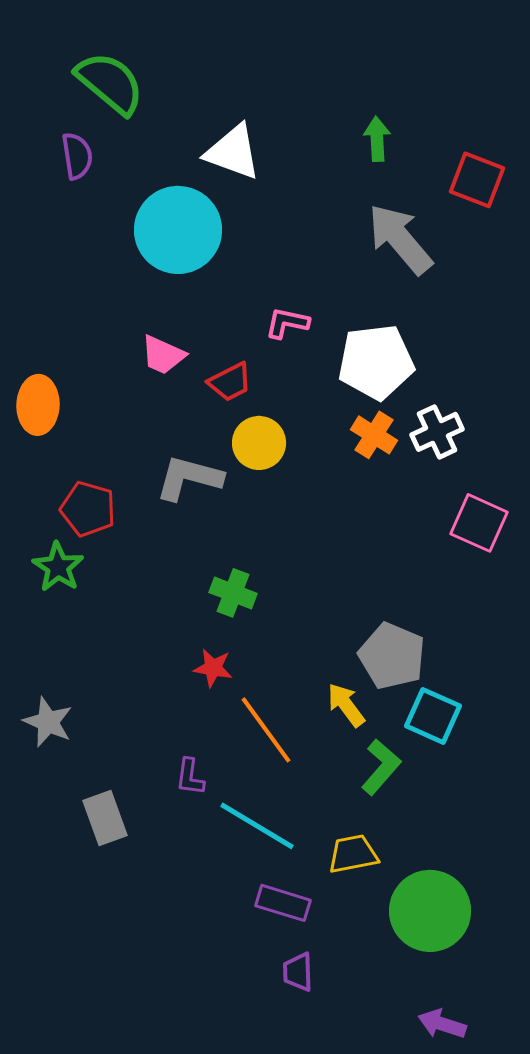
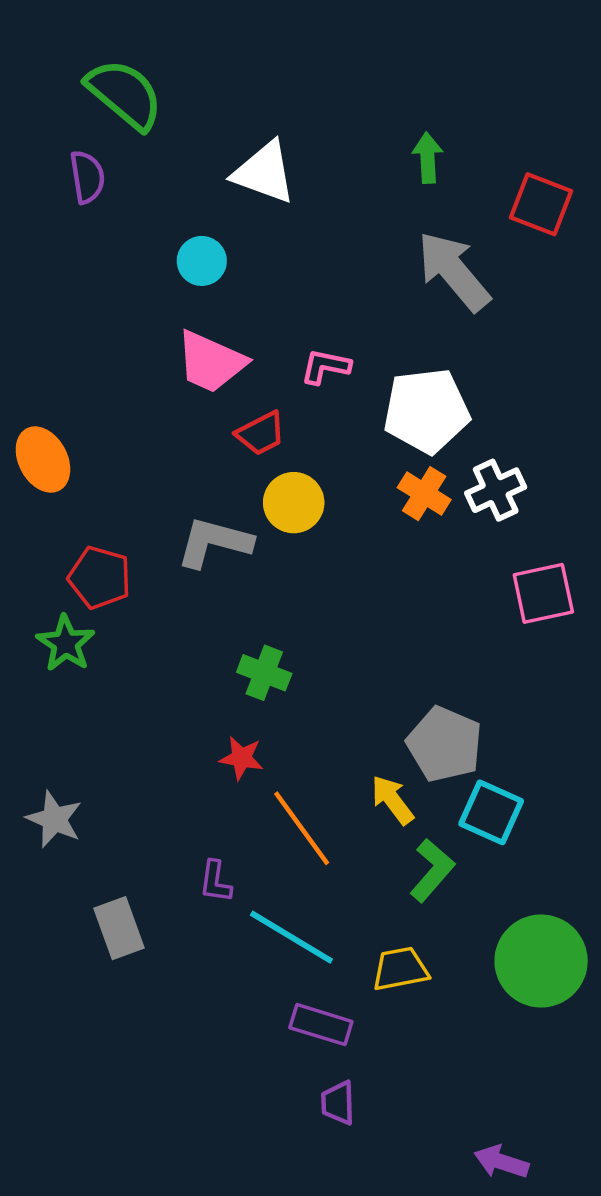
cyan circle: (178, 230) -> (202, 261), size x0.5
pink trapezoid: (163, 355) -> (211, 362), moved, size x1.4
orange ellipse: (38, 405) -> (43, 460), turned -30
pink square: (479, 523) -> (543, 593), turned -36
green circle: (430, 911) -> (541, 961), moved

